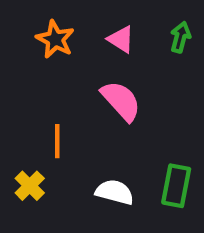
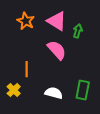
green arrow: (180, 37) -> (78, 31), moved
pink triangle: (121, 39) -> (57, 21), size x1.5

